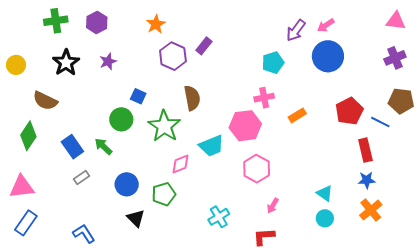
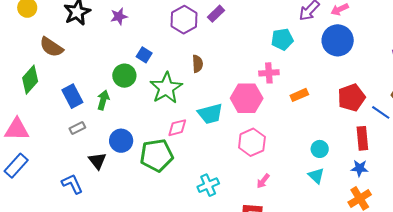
brown semicircle: (192, 98) -> (197, 64), size x0.7
green arrow: (103, 146) -> (103, 100), turned 54
green pentagon: (164, 194) -> (157, 155), size x1.4
black triangle: (136, 218) -> (97, 161), moved
cyan circle: (325, 218) -> (320, 149), moved

